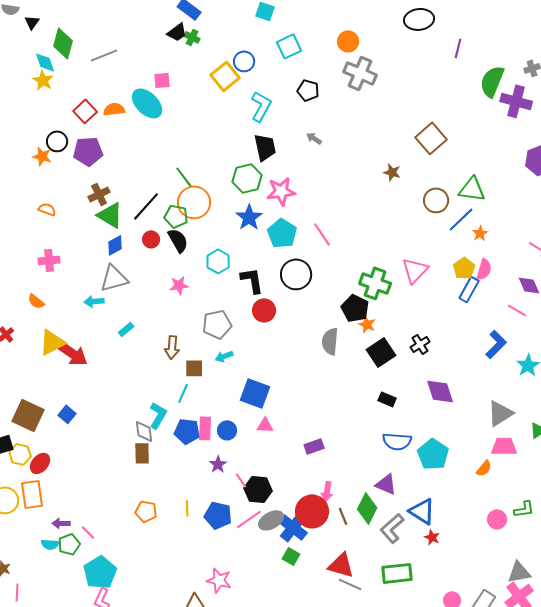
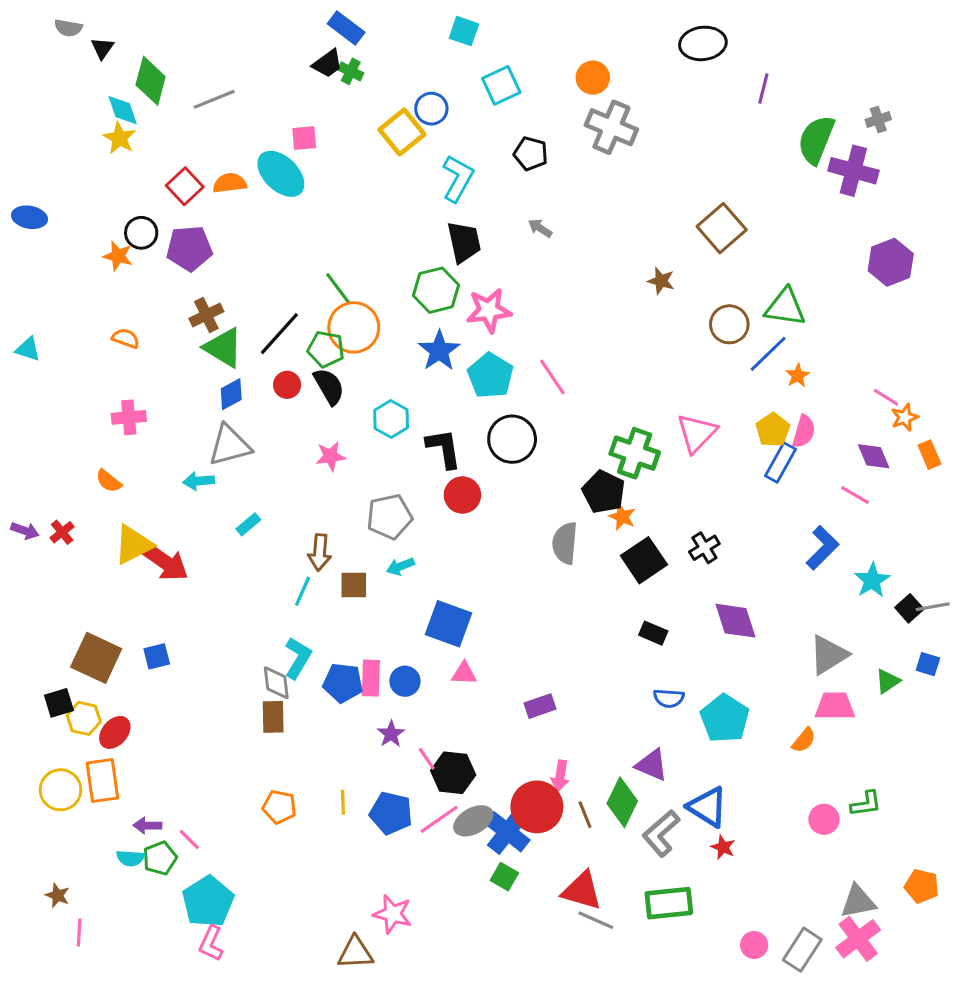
cyan line: (183, 393) -> (303, 591), moved
blue square: (67, 414) -> (157, 656), turned 36
blue semicircle: (397, 441) -> (669, 698), size x0.7

